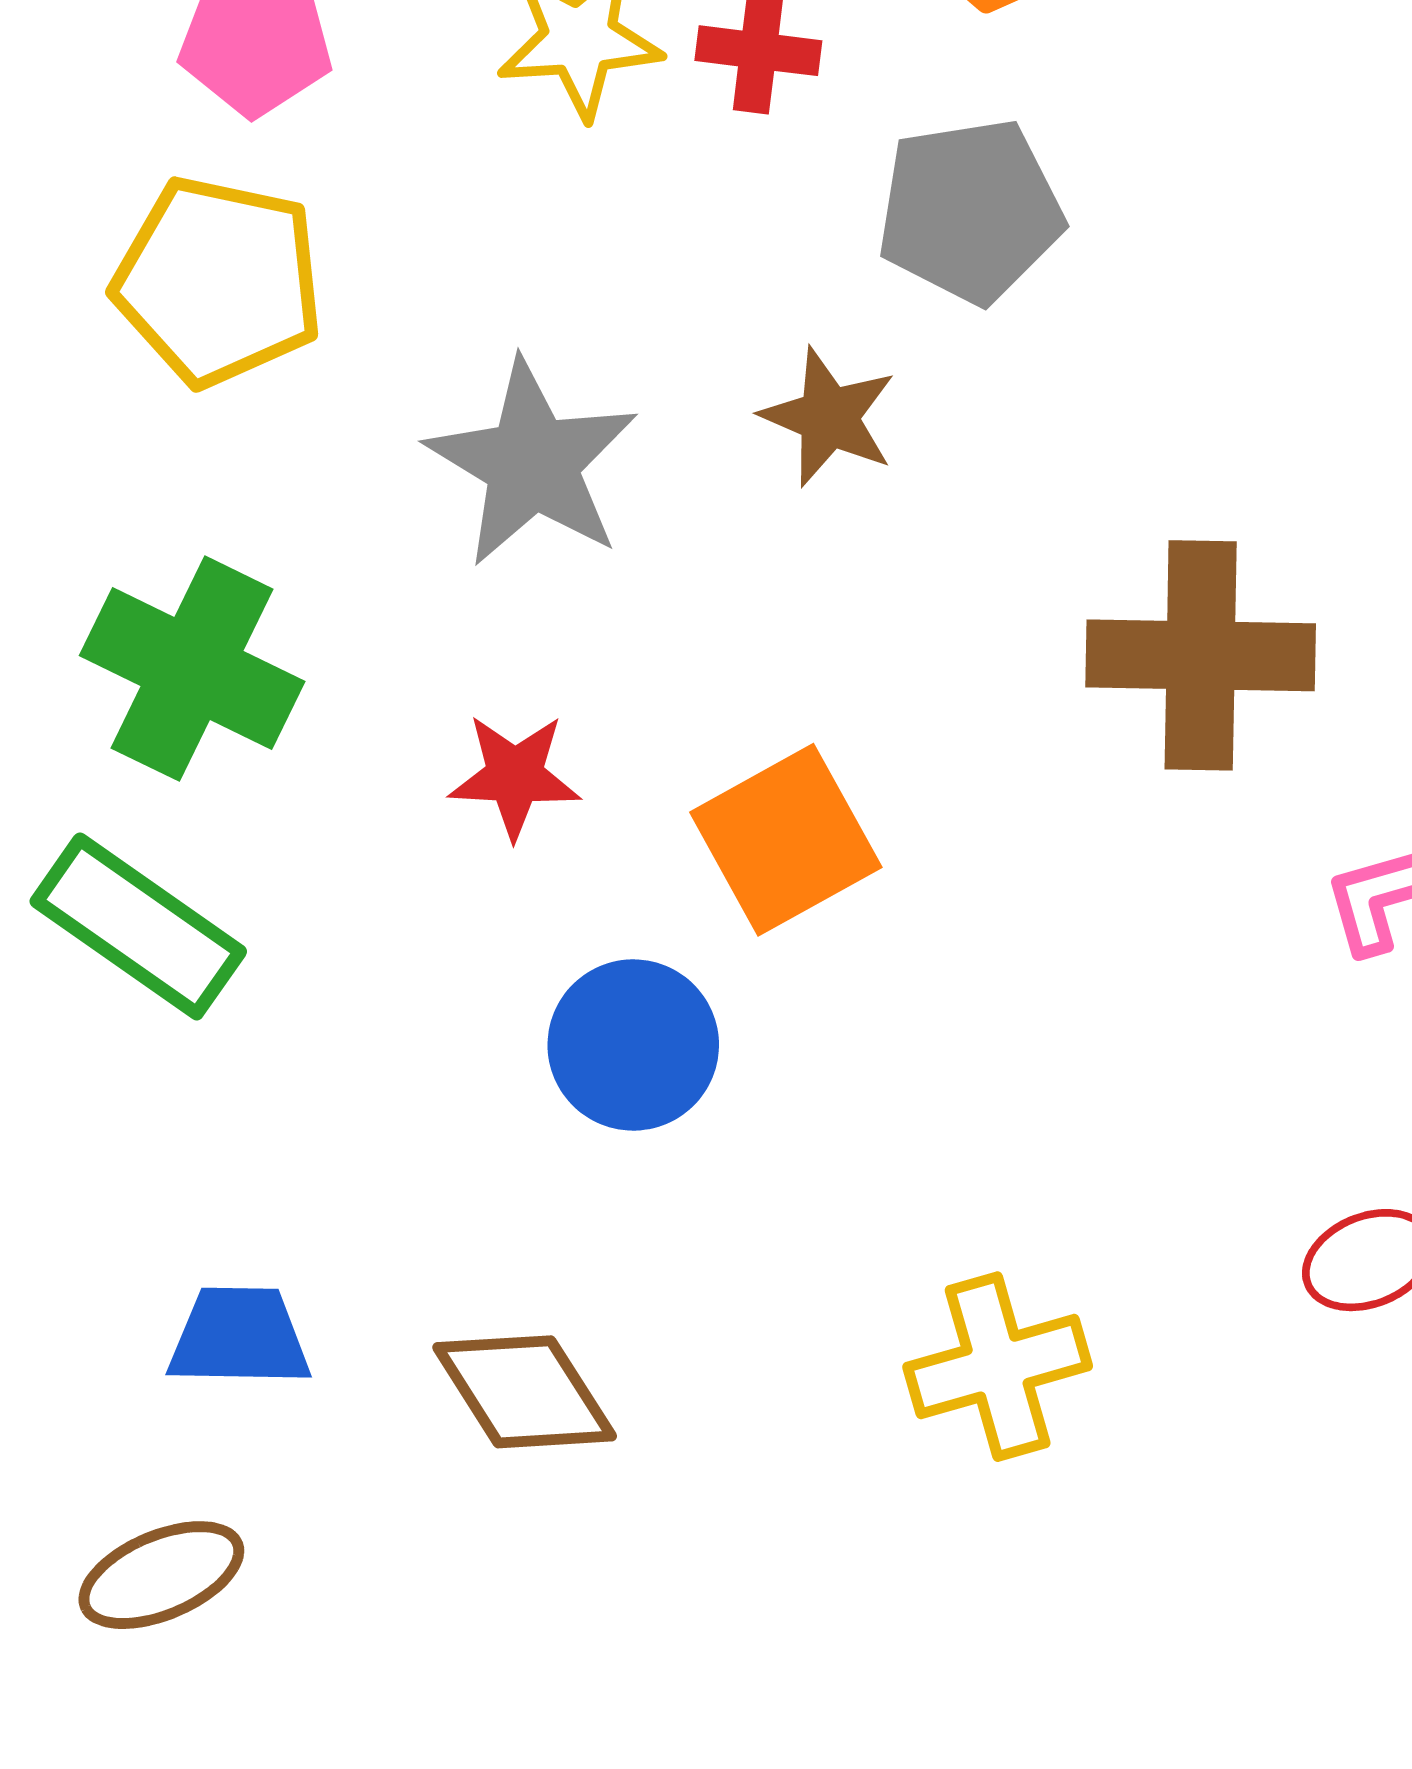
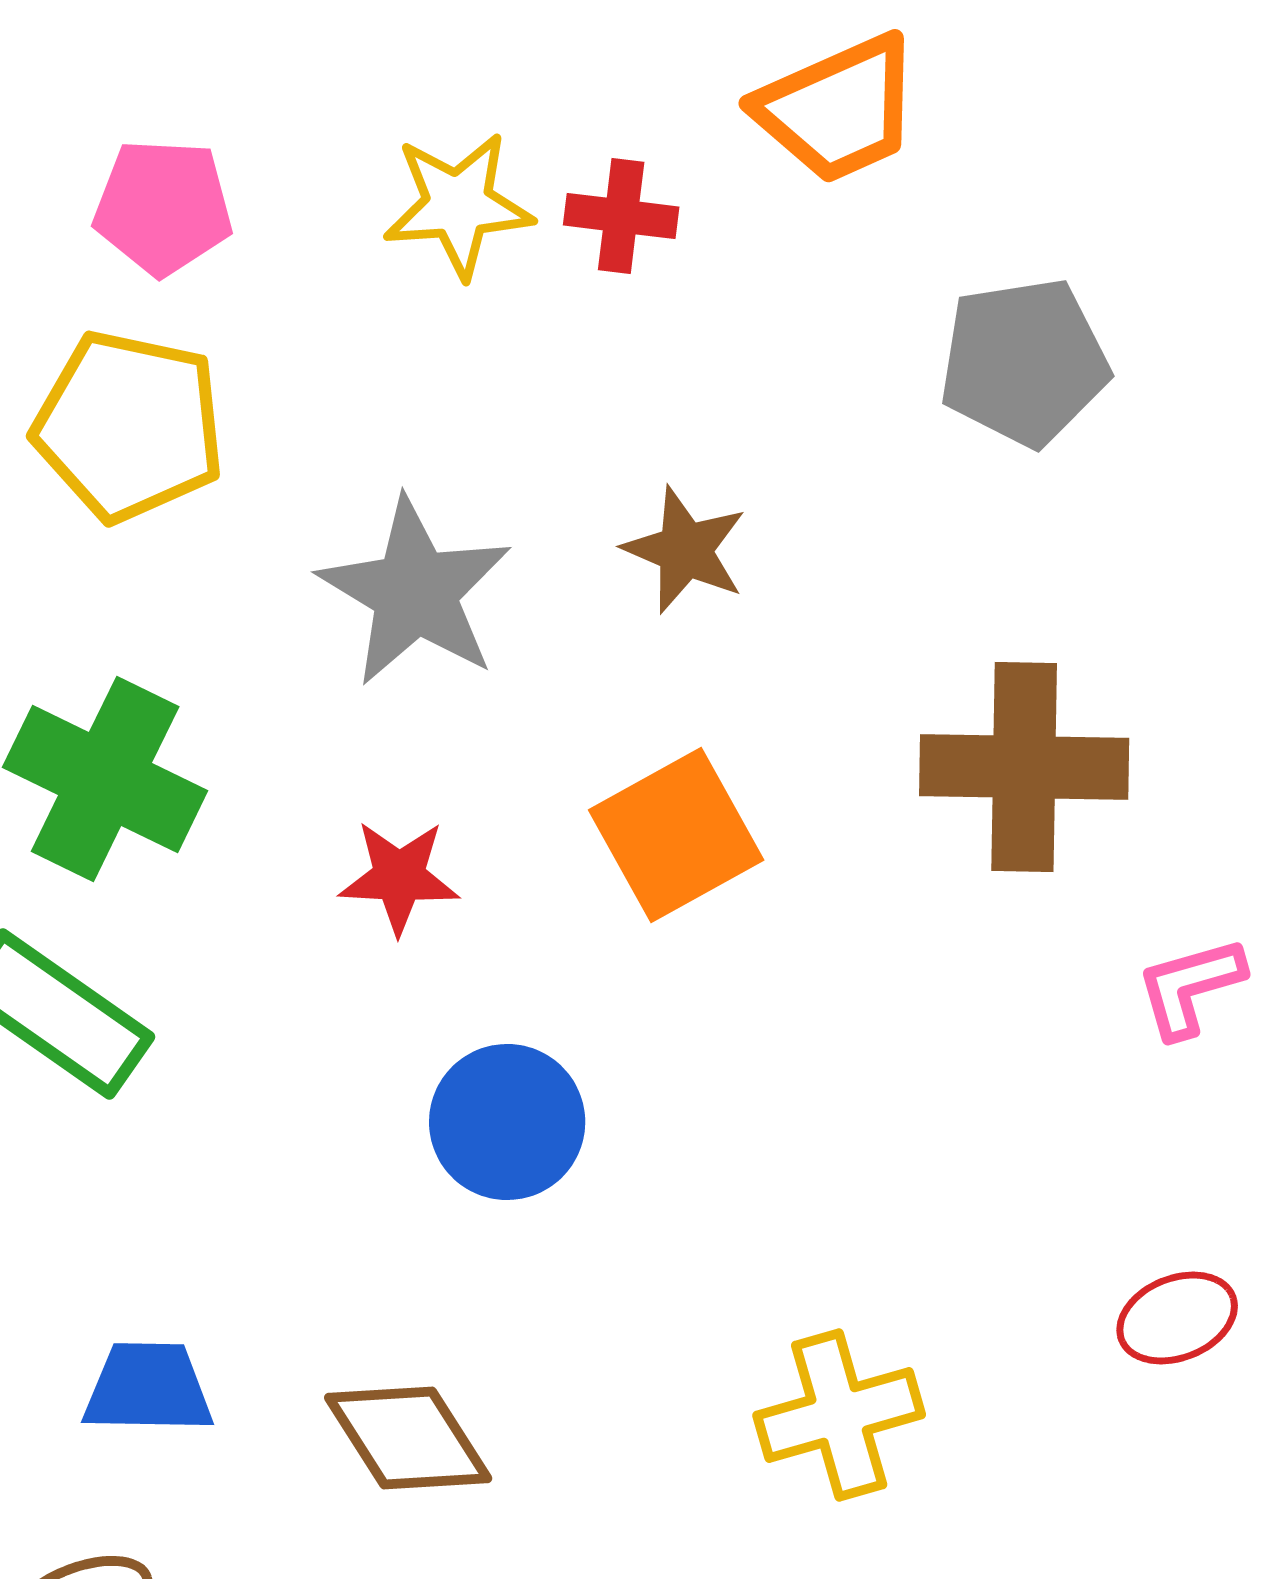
gray pentagon: (970, 211) -> (1024, 362), moved
orange square: (786, 840) -> (676, 835), moved

